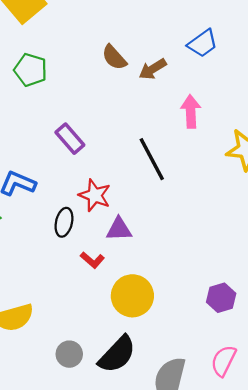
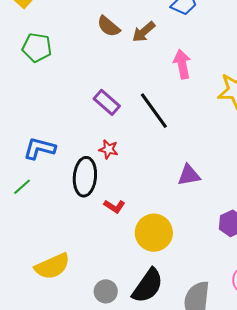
purple rectangle: (70, 139) -> (107, 102), moved
red star: (95, 195) -> (108, 149), size x0.7
black ellipse: (64, 222) -> (85, 177), size x1.5
purple triangle: (119, 229) -> (189, 175), moved

